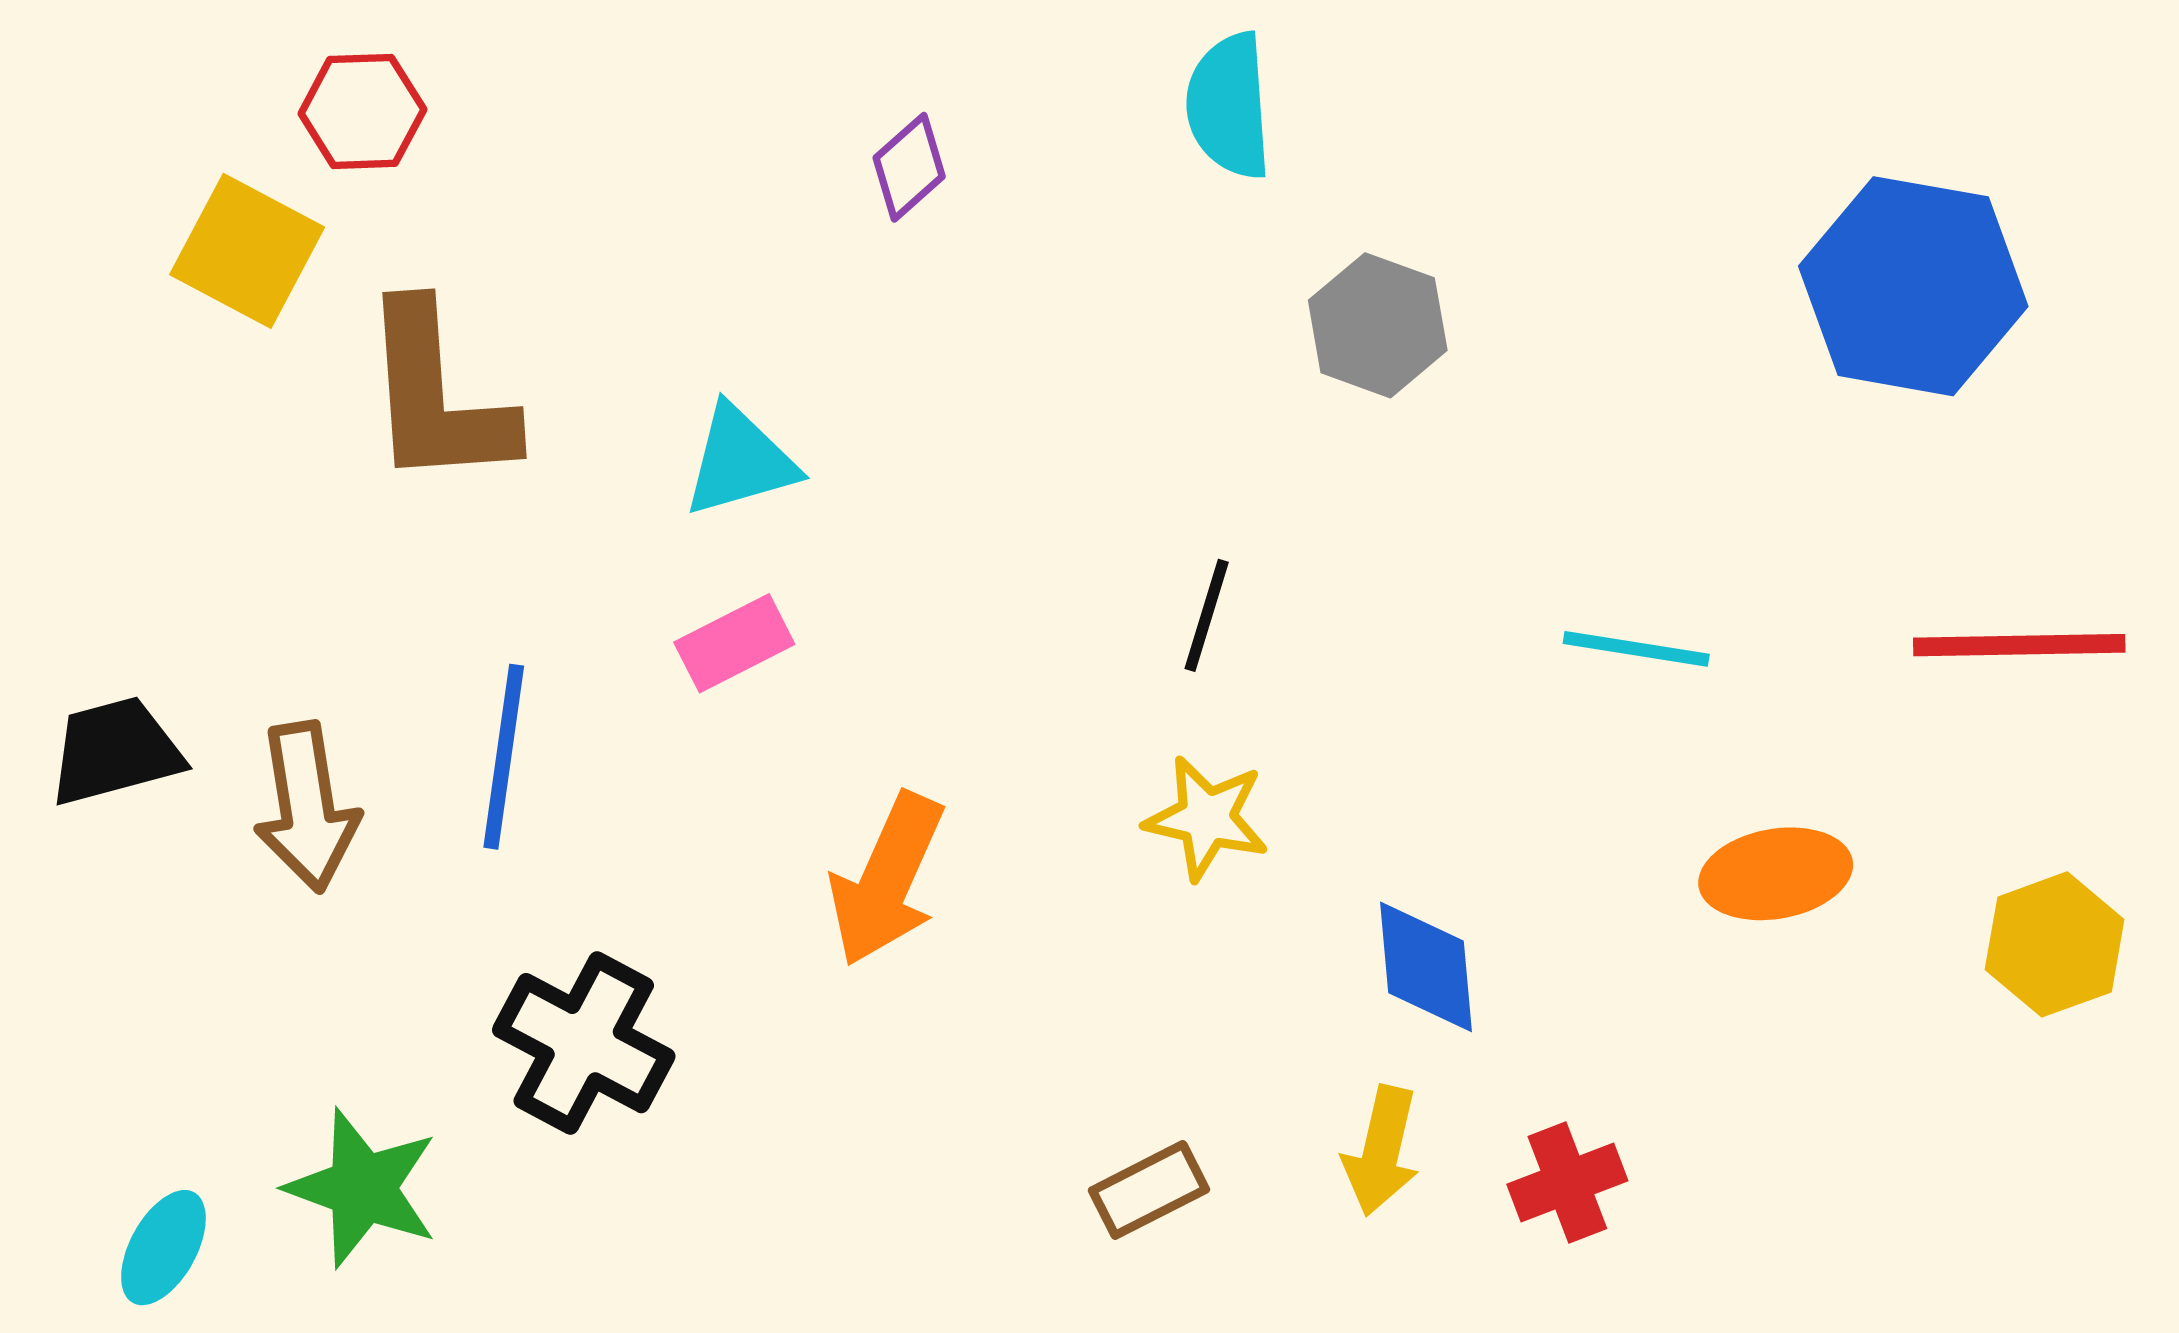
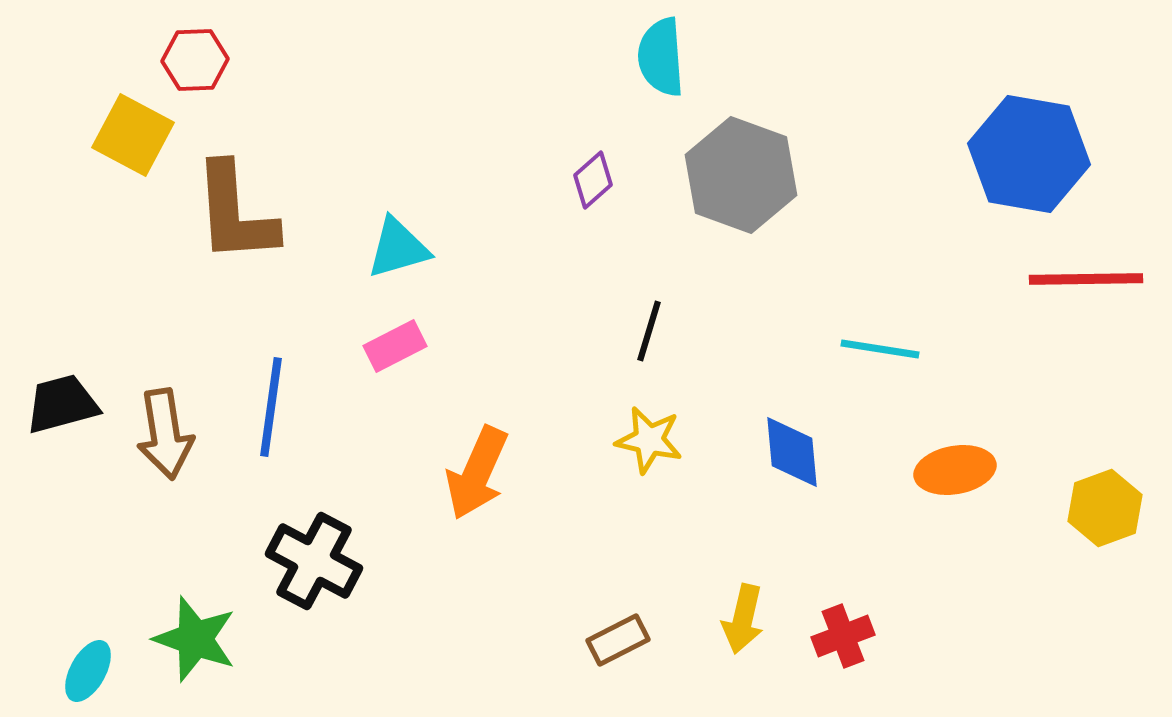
purple diamond: (909, 167) -> (593, 180), moved
gray hexagon: (1378, 325) -> (741, 175), size x1.5
red line: (2019, 645) -> (1086, 279), moved
blue diamond: (1426, 967) -> (792, 452), moved

